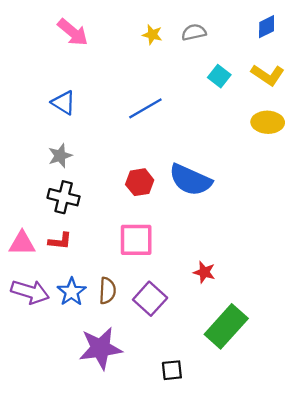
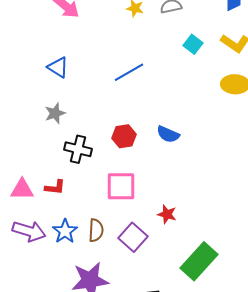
blue semicircle: (190, 180) -> (168, 134), size x0.6
black cross: (64, 197) -> (78, 149), moved
red star: (204, 272) -> (167, 214), moved

